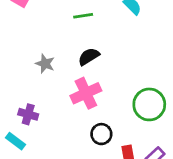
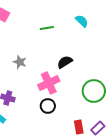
black semicircle: (89, 57) -> (65, 62), moved
black circle: (101, 134) -> (48, 106), moved

